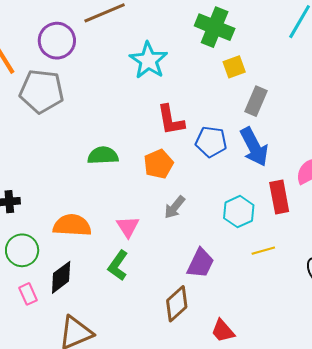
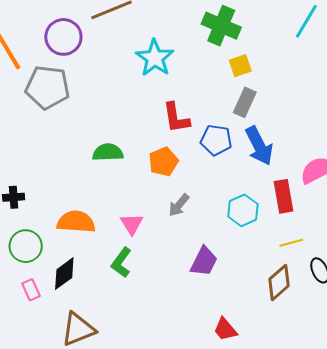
gray rectangle: (256, 101) -> (245, 102), moved
yellow line: (263, 251) -> (291, 243), moved
brown diamond: (177, 304) -> (279, 282), moved

